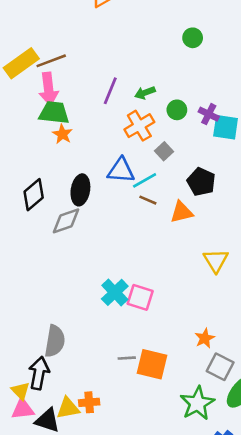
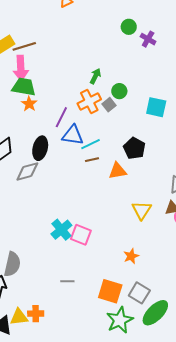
green circle: (193, 38) -> (129, 27), moved
purple line: (110, 91) -> (61, 117), moved
green arrow: (145, 93) -> (95, 76), turned 133
purple cross: (209, 114) -> (148, 39), moved
gray square: (164, 151) -> (109, 105), moved
brown line: (148, 200) -> (92, 160), turned -40
orange star: (205, 338) -> (131, 256), moved
orange square: (152, 364) -> (110, 291), moved

